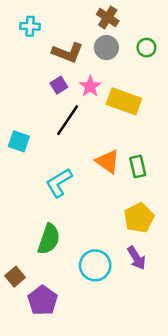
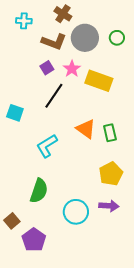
brown cross: (108, 18) -> (63, 14), moved
gray circle: (106, 48) -> (85, 38), size x1.4
purple arrow: (136, 258) -> (109, 206), turned -54

